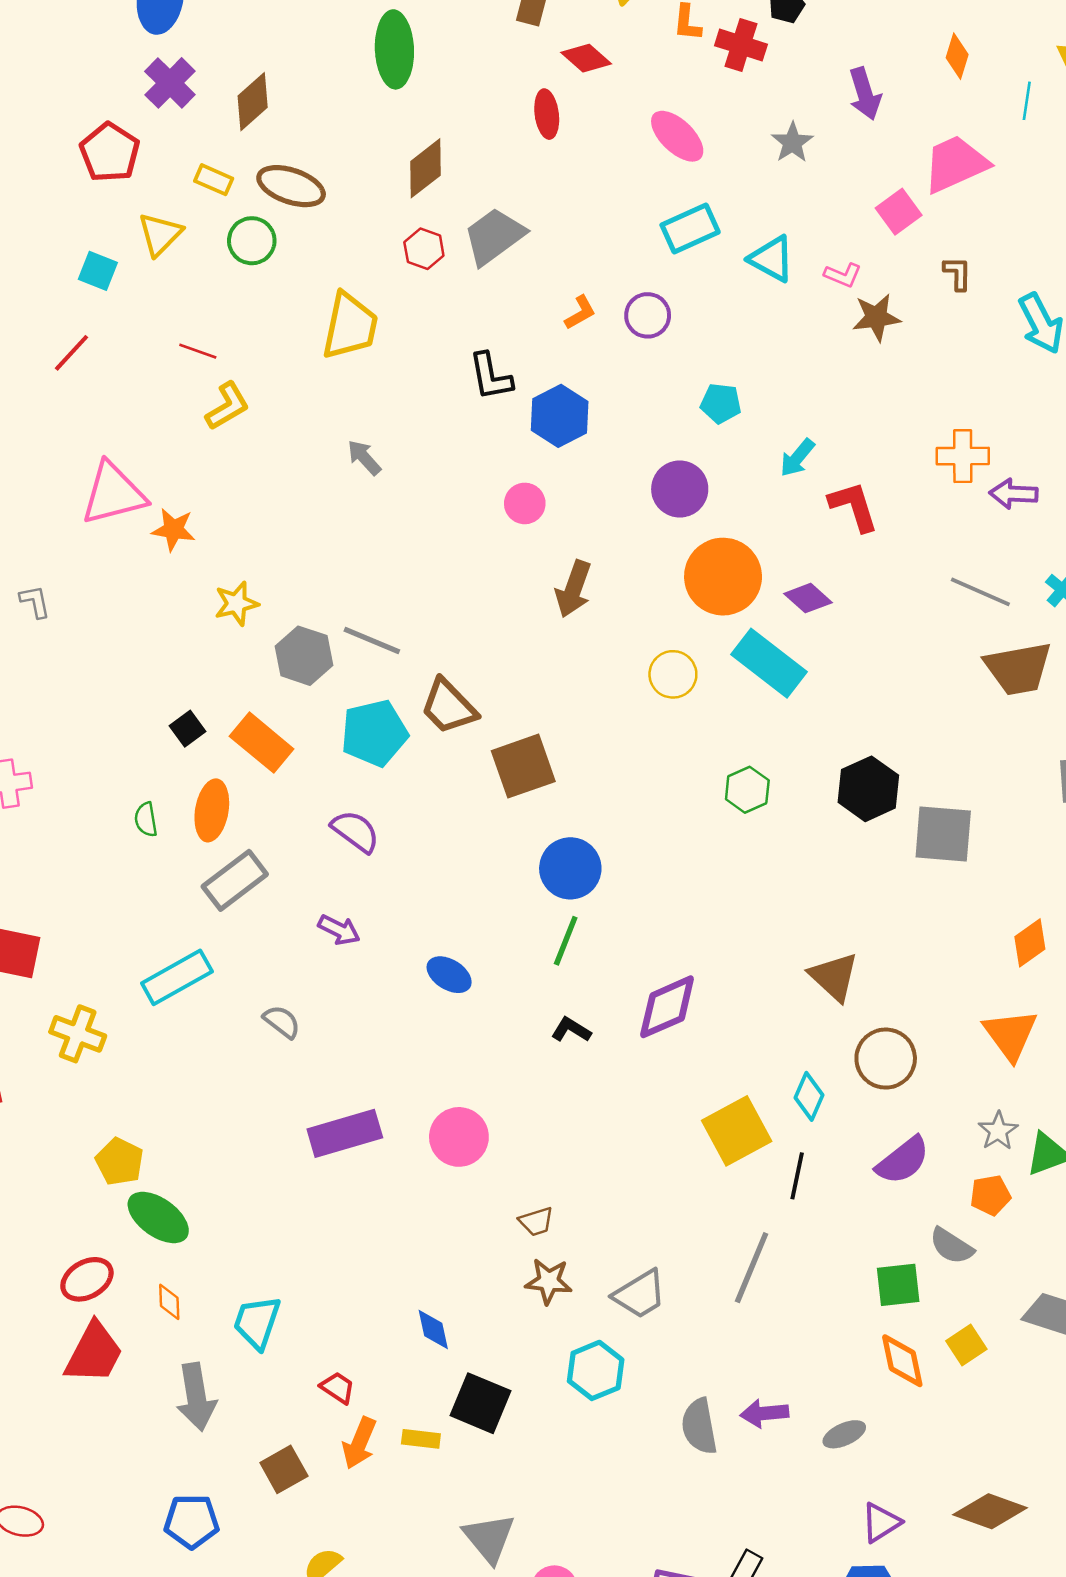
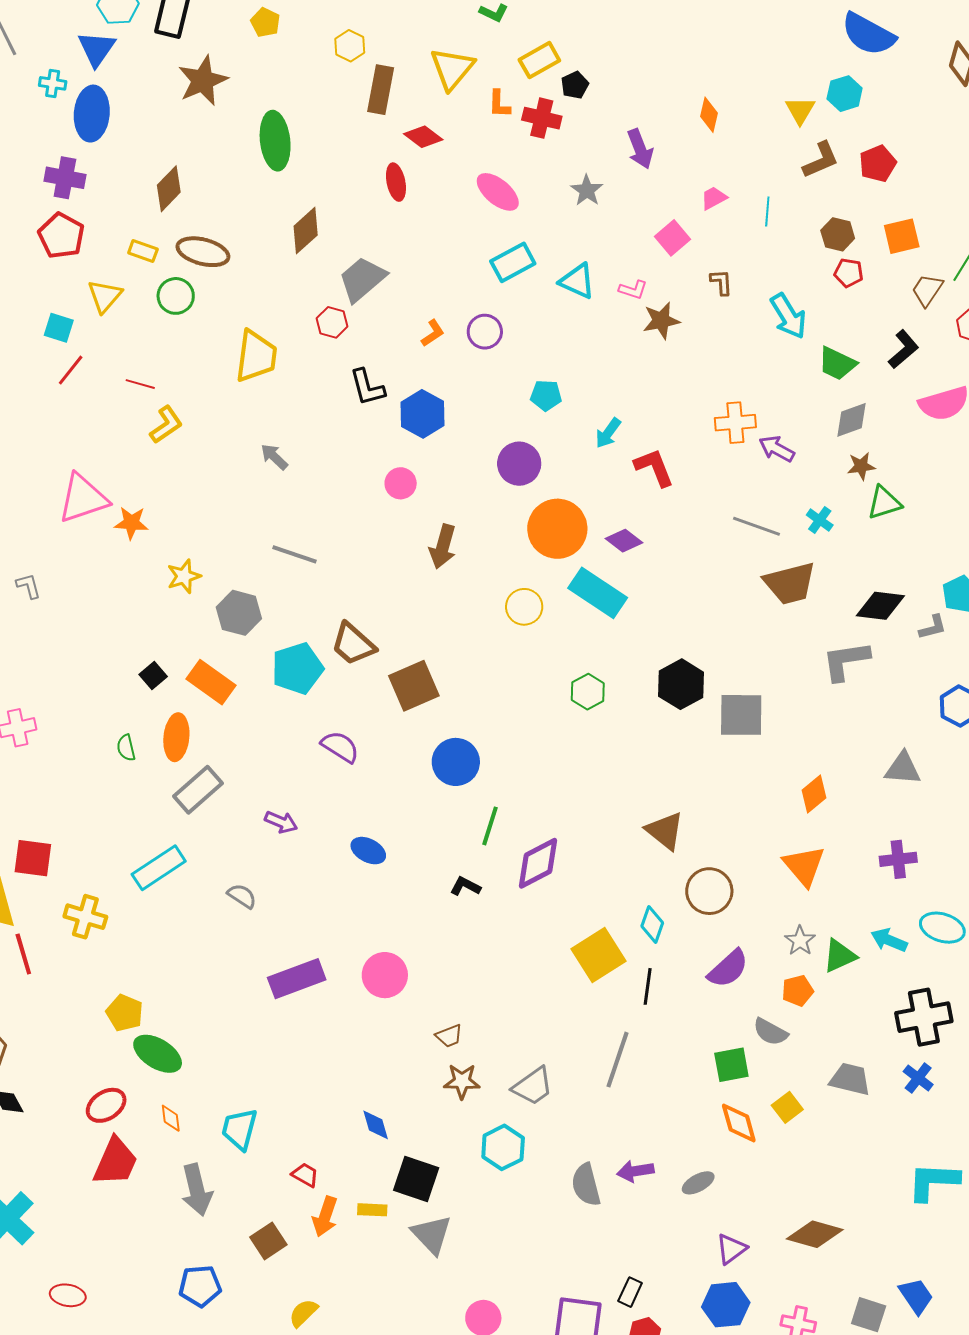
purple cross: (170, 83) -> (65, 178), moved, turned -30
cyan line: (1027, 101) -> (767, 211), moved
pink trapezoid: (955, 164) -> (714, 198), size x0.5
red hexagon: (424, 249) -> (332, 322), moved
red line: (71, 353) -> (71, 370), moved
purple arrow: (1014, 494) -> (777, 449), turned 30
gray line: (372, 640) -> (295, 554), moved
purple semicircle: (355, 831) -> (340, 747), moved
green line: (566, 941) -> (490, 826), moved
gray triangle: (489, 1538) -> (432, 1234), moved

